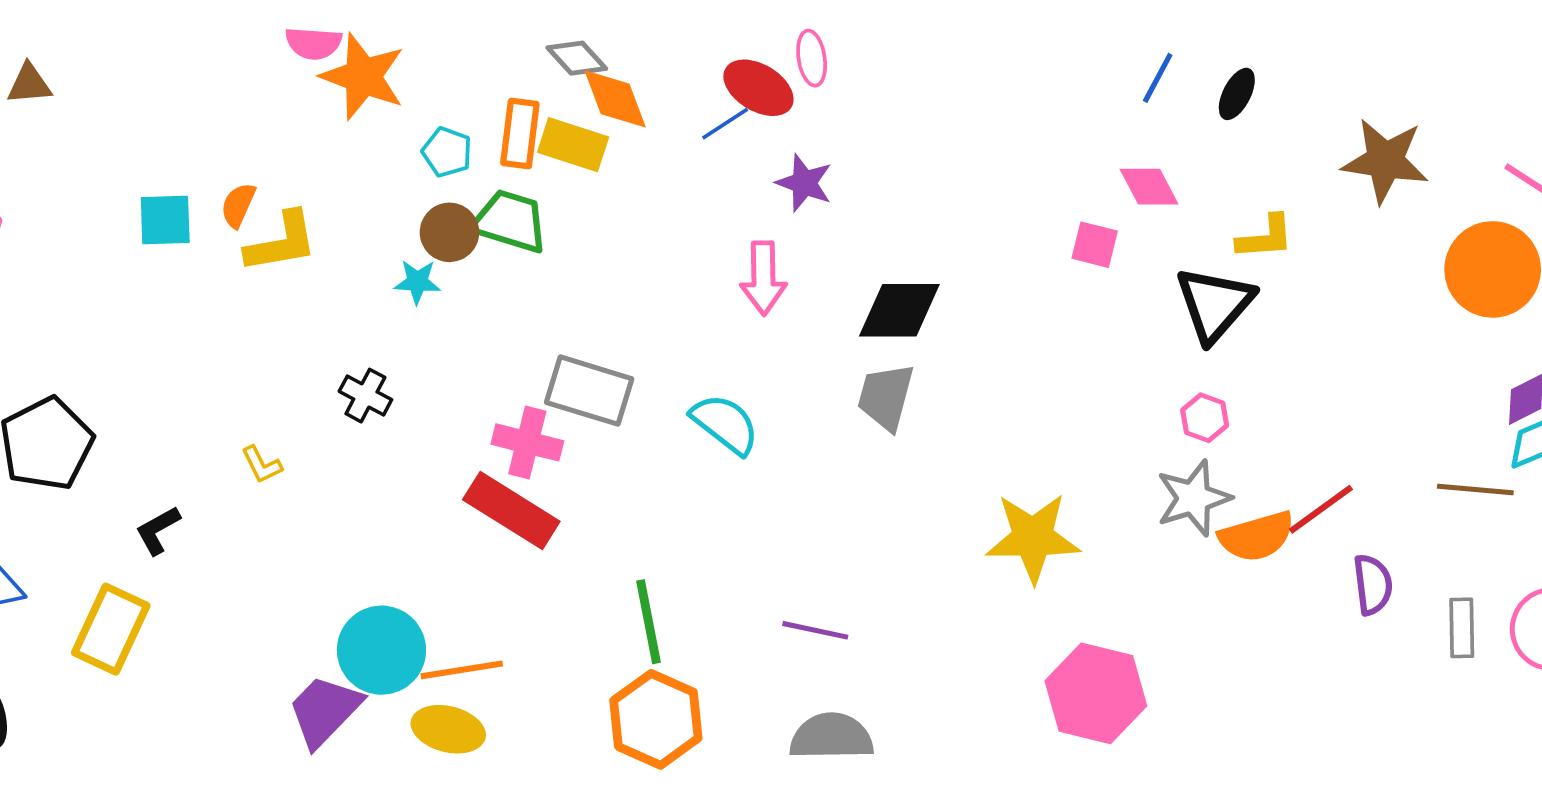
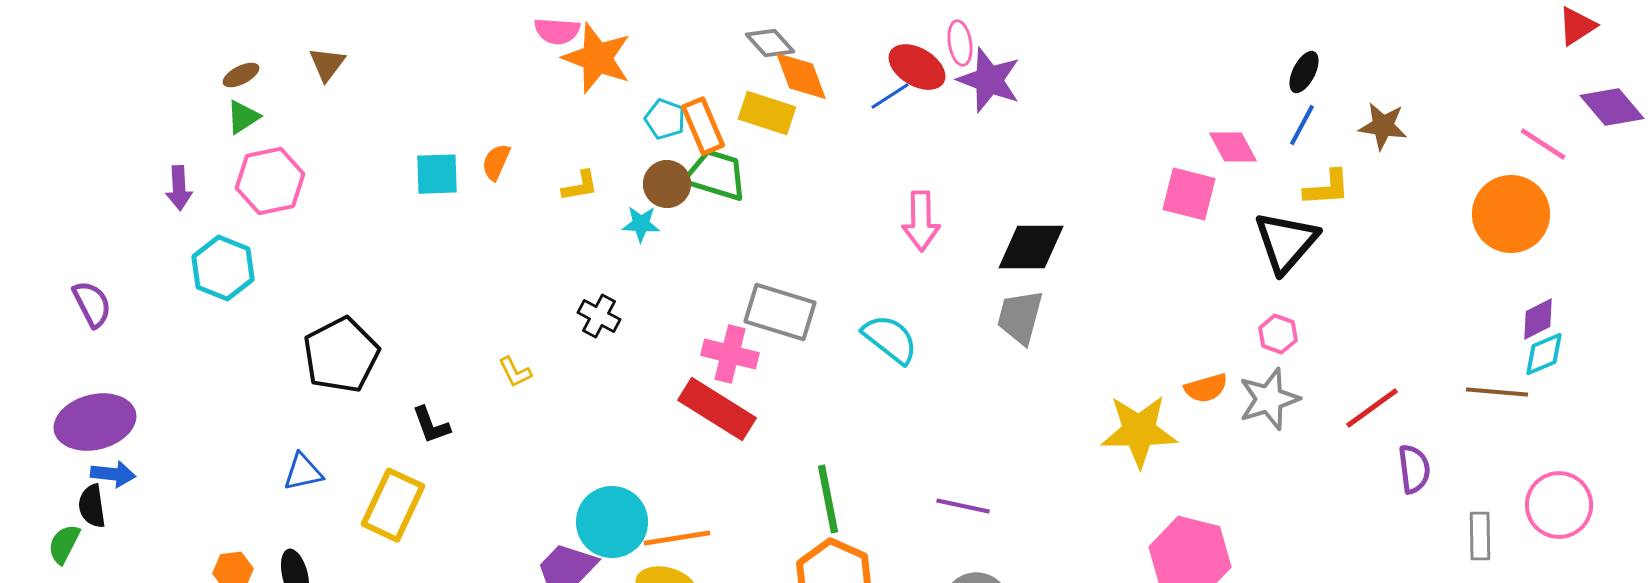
blue line: (1158, 78) -> (1302, 125), moved
brown triangle: (29, 84) -> (327, 64), turned -48
orange rectangle: (520, 133) -> (703, 126), moved, turned -30
brown star: (1385, 161) -> (1383, 126), moved, size x0.7
purple star: (804, 183) -> (989, 80), moved, size x1.4
yellow L-shape: (281, 242) -> (580, 186), moved, size x0.6
pink square: (1095, 245) -> (1189, 194), size x1.4
black L-shape: (158, 530) -> (431, 425), turned -81
orange semicircle: (1257, 536) -> (1206, 388), moved, size x0.7
gray rectangle: (1462, 628) -> (1480, 536), moved

